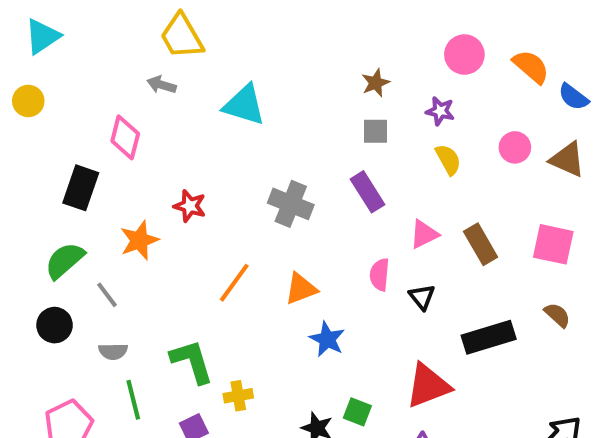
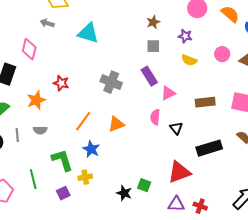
yellow semicircle: (448, 160) -> (189, 60), turned 140
pink triangle: (424, 234) -> (168, 93), moved
brown rectangle: (481, 244) -> (205, 102), turned -66
gray line: (107, 295) -> (17, 135), moved, turned 32
blue star: (327, 339) -> (91, 149), moved
gray semicircle: (113, 351) -> (40, 130), moved

